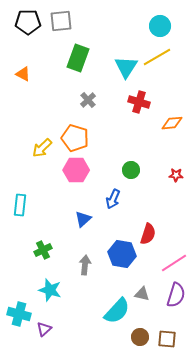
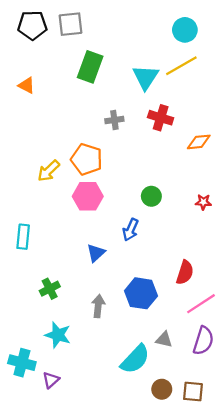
gray cross: (88, 100) -> (114, 120), moved, turned 35
red semicircle: (148, 234) -> (185, 273), moved

